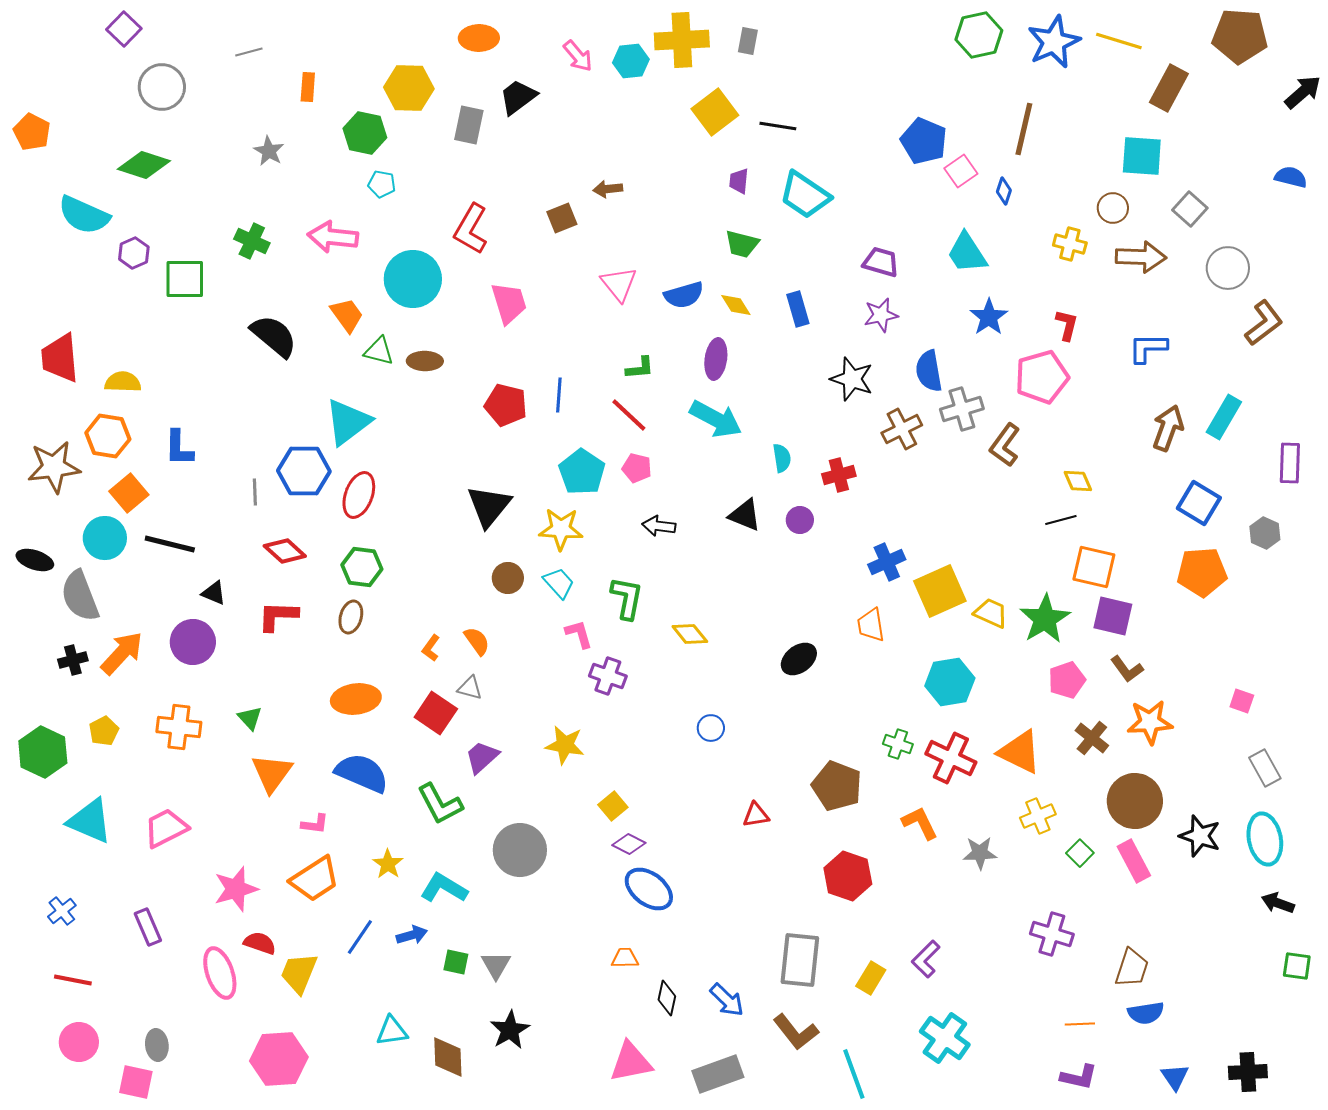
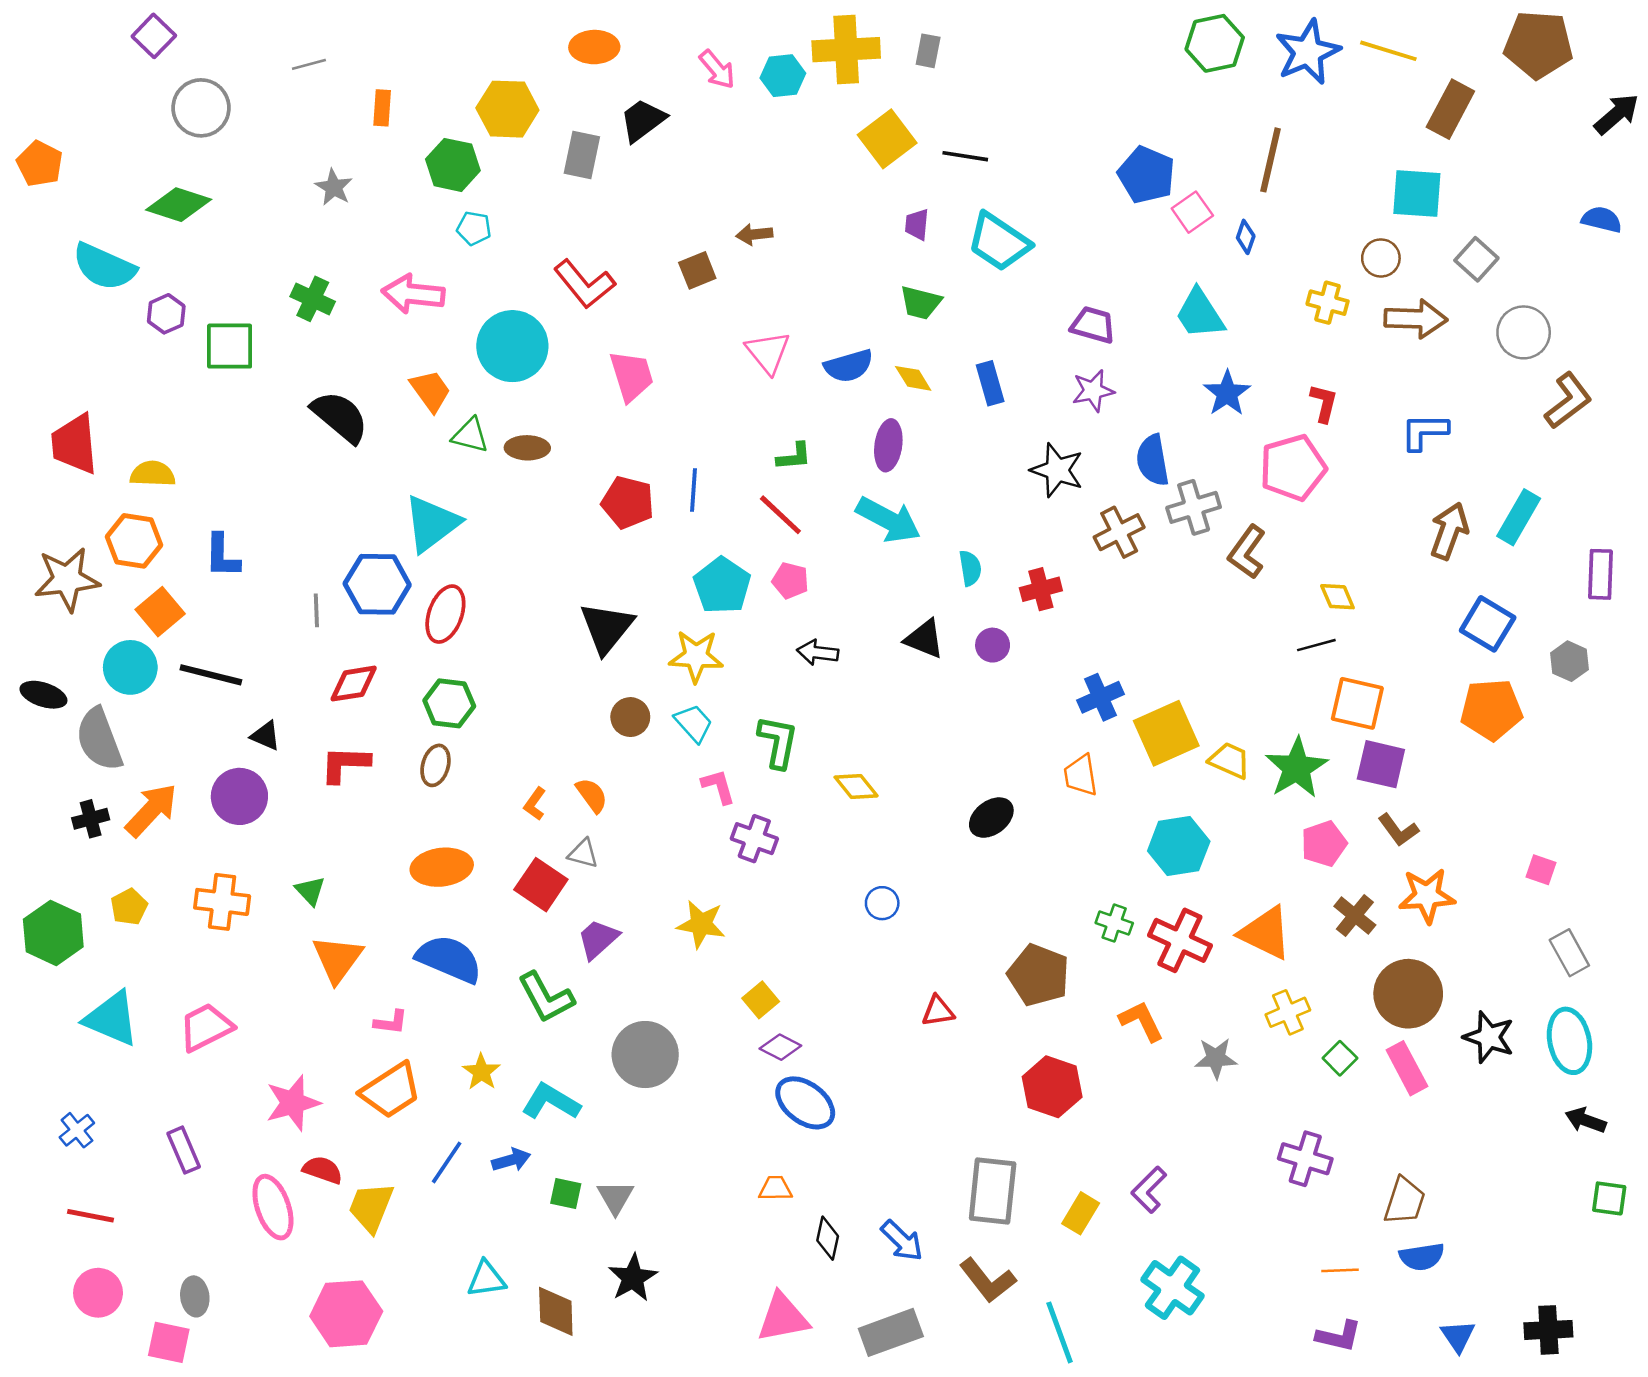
red L-shape: (471, 229) -> (584, 284), turned -69
red diamond: (285, 551) -> (354, 684), turned -51

